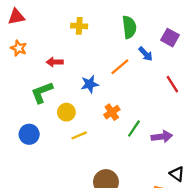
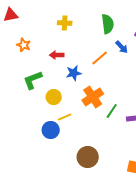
orange star: (19, 48) -> (24, 45), moved
red arrow: (55, 62) -> (57, 55), moved
orange cross: (112, 112) -> (93, 97), size x1.5
blue circle: (29, 134) -> (51, 130), moved

